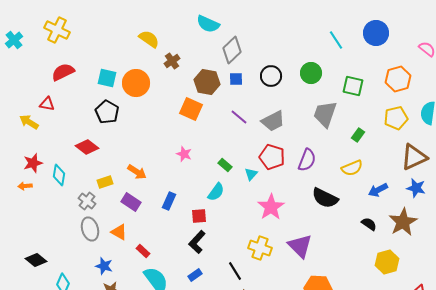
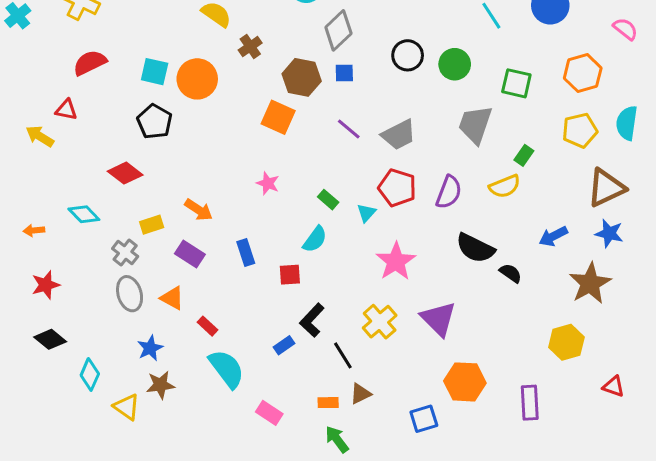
black circle: (271, 76) -> (408, 55), moved
red star: (33, 163) -> (46, 285), moved
yellow semicircle: (352, 168) -> (505, 186), moved
cyan diamond: (59, 175) -> (84, 214), turned -55
blue rectangle: (169, 201) -> (246, 253), turned -42
black semicircle: (369, 224) -> (511, 273), moved
black L-shape: (197, 242) -> (312, 320), moved
yellow cross: (260, 248) -> (380, 322), turned 30
blue star: (104, 266) -> (150, 348), turned 30
blue rectangle: (195, 275) -> (284, 345), moved

